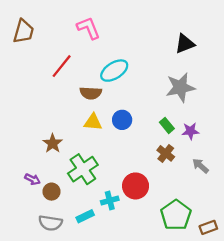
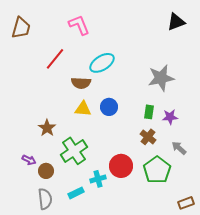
black triangle: (185, 44) -> (176, 22), moved
green rectangle: (167, 125) -> (149, 112), turned 48
green pentagon: (176, 215) -> (157, 170), moved
gray semicircle: (50, 223) -> (45, 199), turned -105

